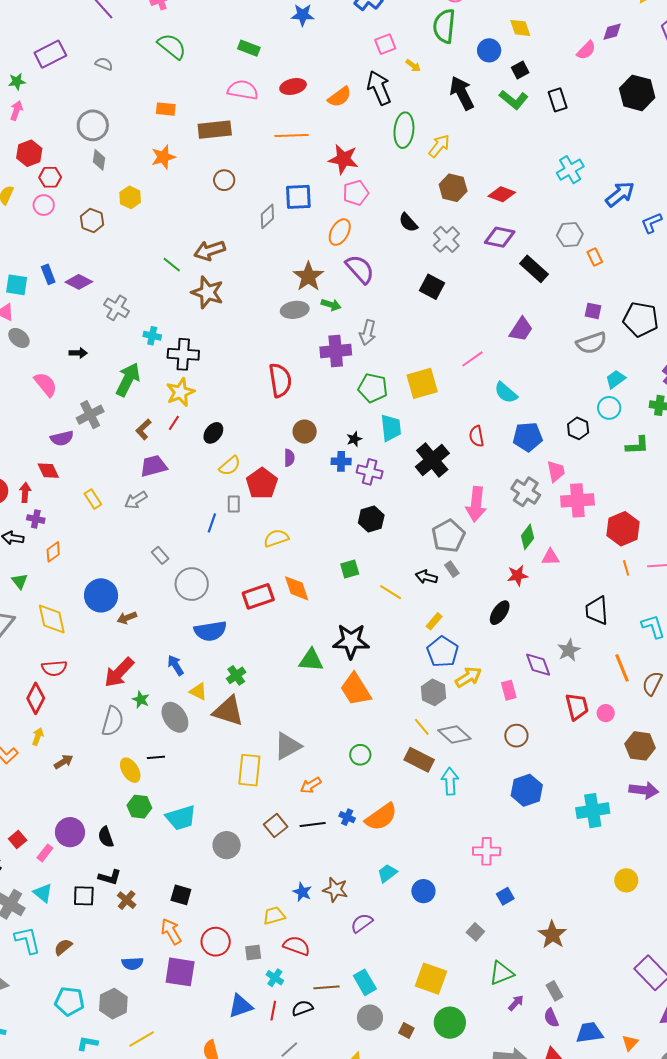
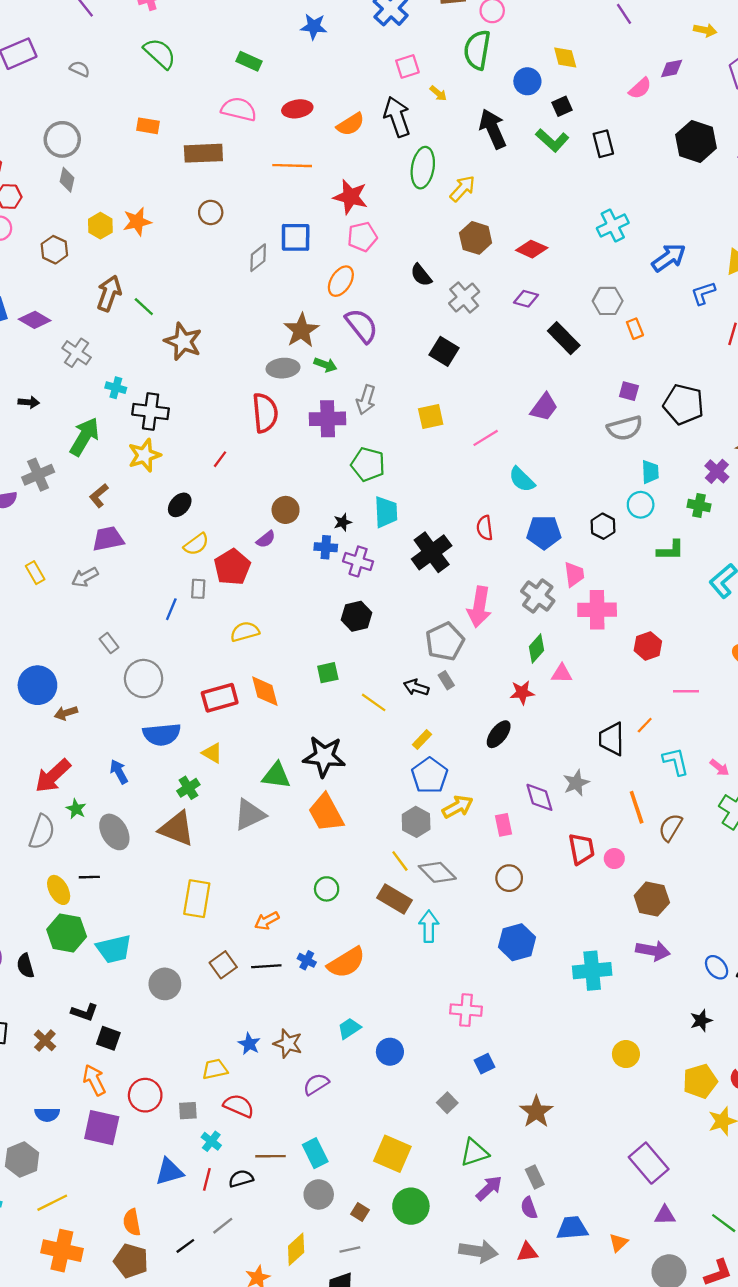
orange star: (163, 157) -> (137, 222), moved
purple diamond: (500, 237) -> (526, 299), size x0.7
brown arrow: (210, 250) -> (109, 293), moved, turned 124
cyan trapezoid: (616, 379) -> (650, 472), turned 120
red semicircle: (280, 380) -> (265, 413), moved
yellow square: (422, 383) -> (431, 417), moved, size x0.7
red line: (174, 423) -> (220, 459), moved
purple semicircle: (289, 458) -> (266, 539), turned 48
red hexagon: (623, 529) -> (648, 646), size x0.7
orange line: (626, 568) -> (645, 725), moved, turned 56
yellow triangle: (198, 691) -> (212, 753), moved
gray triangle: (288, 746) -> (250, 815), moved
green hexagon: (139, 807) -> (67, 933), size x1.4
black L-shape: (110, 877) -> (84, 1012), moved
purple arrow: (516, 1003) -> (489, 1188), size x1.4

